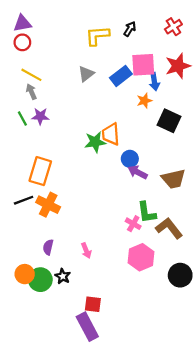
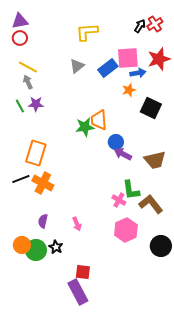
black arrow: (130, 29) -> (140, 26), moved
blue arrow: (154, 82) -> (138, 73), turned -91

